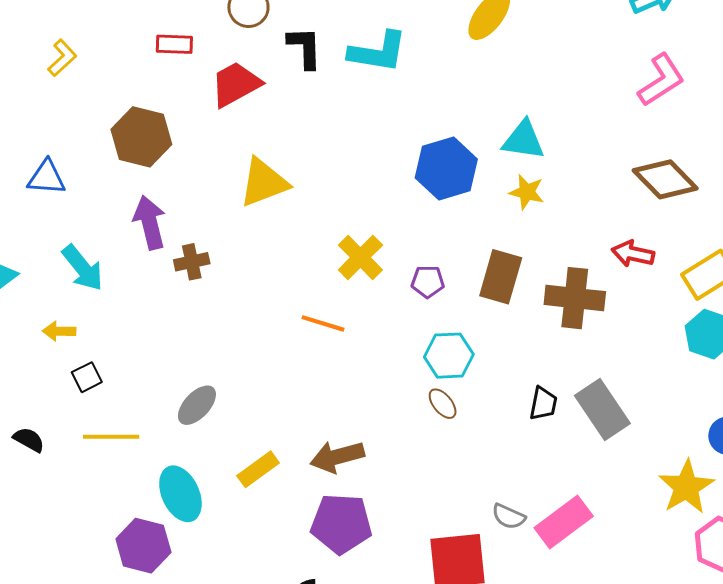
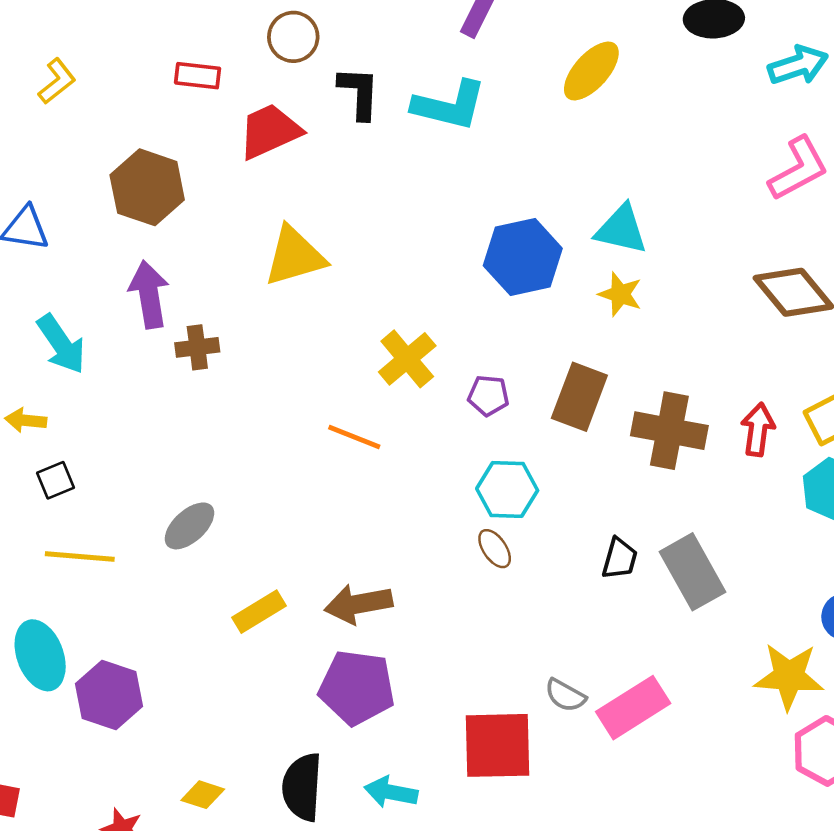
red arrow: (633, 254) -> (758, 430), moved, turned 81
yellow star: (686, 487) -> (789, 676), turned 30
cyan ellipse: (180, 494) -> (40, 655), moved

